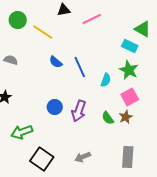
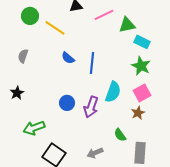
green triangle: (143, 29) -> (127, 25), moved, turned -42
gray semicircle: (11, 60) -> (23, 56), turned -88
blue line: (80, 67) -> (92, 63), turned 30
cyan semicircle: (106, 80) -> (113, 92), moved, size x1.5
green semicircle: (108, 118) -> (120, 135), moved

